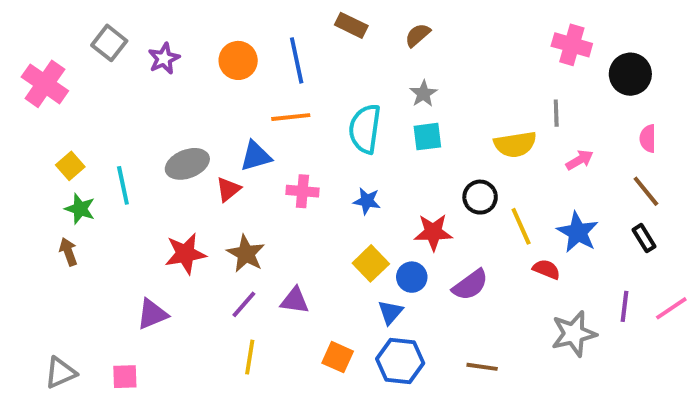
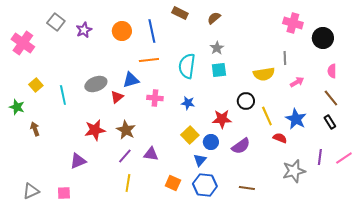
green star: (80, 209) -> (17, 107), moved

